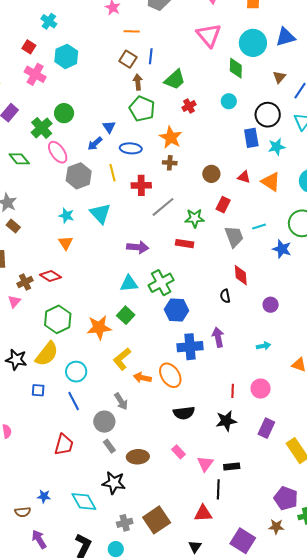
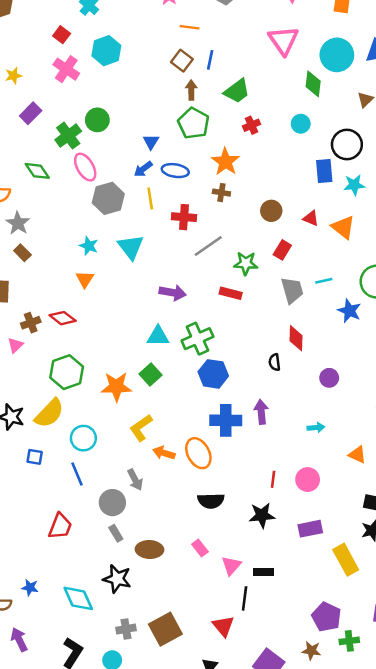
blue arrow: (95, 144) -> (143, 169), moved
purple rectangle: (266, 428) -> (310, 529), turned 48
red triangle: (203, 513) -> (223, 626), turned 48

